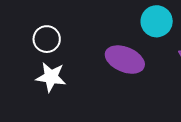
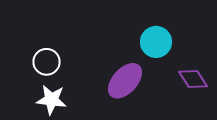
purple ellipse: (125, 60) -> (125, 81), turned -69

